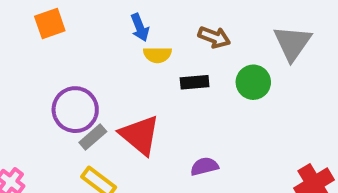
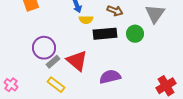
black rectangle: (195, 82) -> (105, 34), size x1.6
purple semicircle: (204, 166) -> (110, 77), size x1.5

